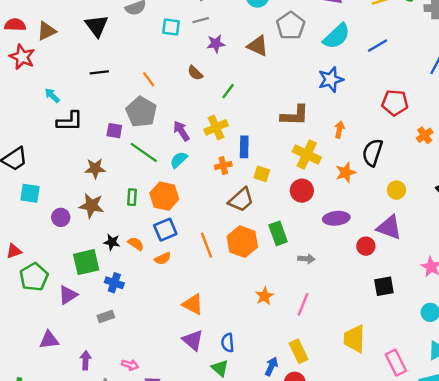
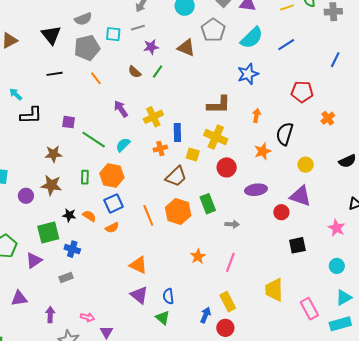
green line: (228, 91) -> (158, 72), moved
gray pentagon: (141, 112) -> (87, 48), moved, turned 30
purple arrow: (181, 131) -> (121, 109), moved
yellow cross: (307, 155) -> (216, 137), moved

